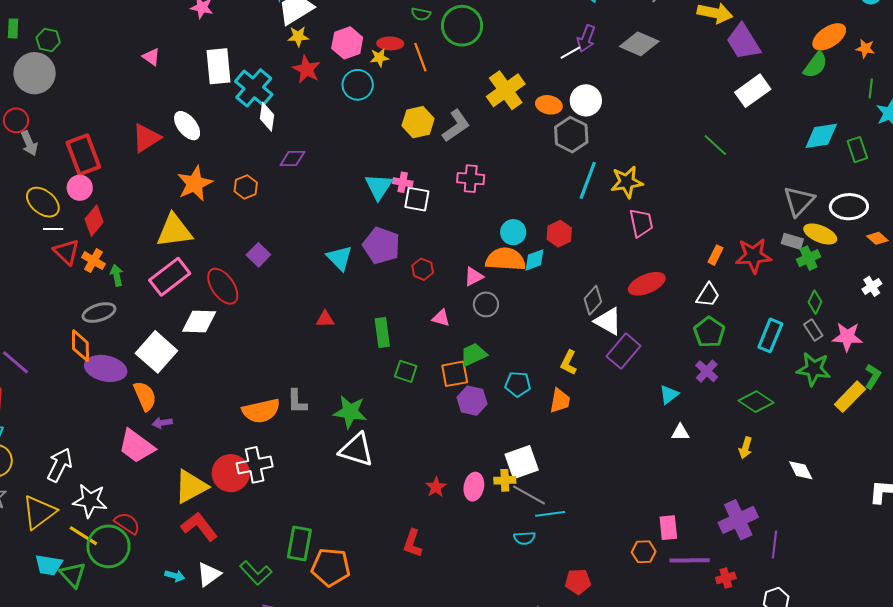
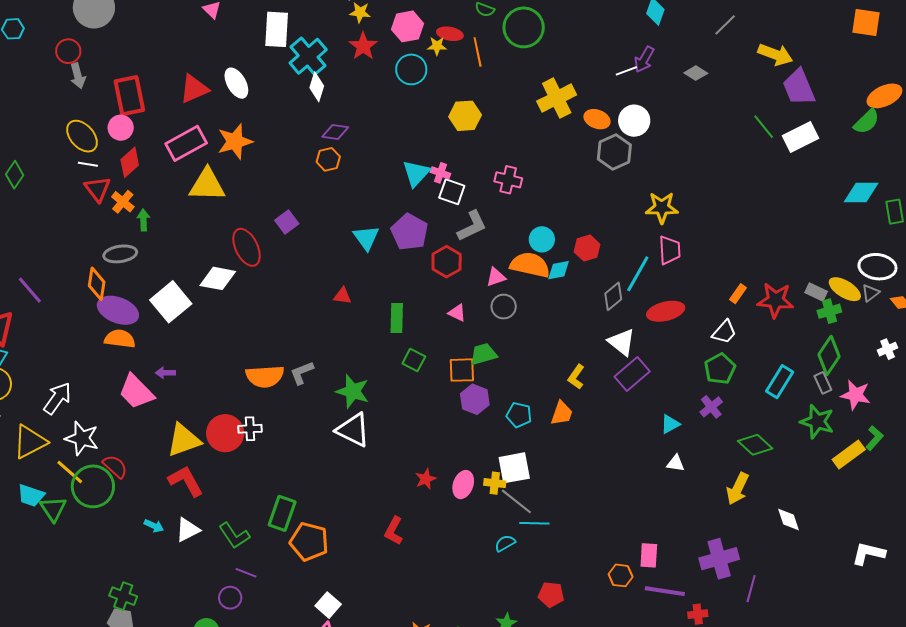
gray diamond: (639, 44) -> (696, 73), size x0.6
gray L-shape: (456, 126) -> (472, 226), moved
green line: (715, 145) -> (764, 127), moved
cyan line: (588, 180) -> (638, 274), moved
orange hexagon: (246, 187) -> (328, 159), moved
gray triangle: (799, 201) -> (871, 293), moved, size x0.6
red hexagon: (423, 269) -> (447, 262), size x1.4
pink rectangle: (170, 277) -> (186, 143), moved
gray diamond: (593, 300) -> (613, 296), moved
green diamond: (815, 302) -> (829, 356), size x1.6
cyan pentagon: (518, 384) -> (519, 415), moved
orange semicircle: (145, 396) -> (120, 339), moved, turned -68
gray L-shape: (297, 401) -> (302, 373), turned 60
yellow arrow: (745, 448) -> (738, 489), size x1.5
white cross: (255, 465) -> (250, 429), size x0.7
cyan semicircle: (524, 538) -> (505, 543), turned 145

